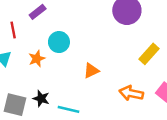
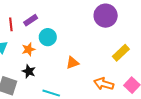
purple rectangle: (38, 12) -> (31, 20), moved
black star: (41, 99) -> (29, 71), moved

